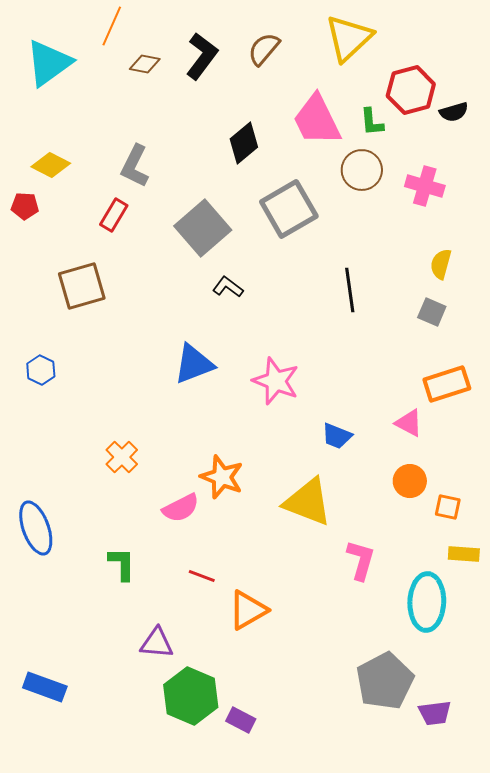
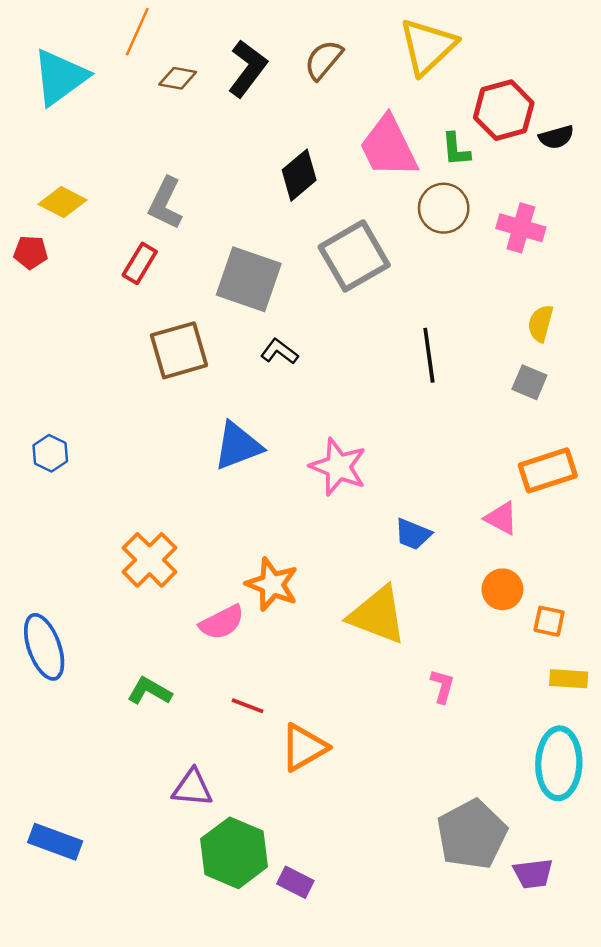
gray square: (203, 228) -> (249, 279), turned -30
brown square: (82, 286) -> (179, 350), moved
orange cross: (122, 457) -> (150, 560), size x1.4
pink L-shape: (361, 560) -> (442, 686), size x0.7
green L-shape: (122, 564) -> (150, 691), turned -60
cyan ellipse: (427, 602) -> (559, 763), moved

